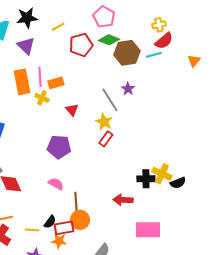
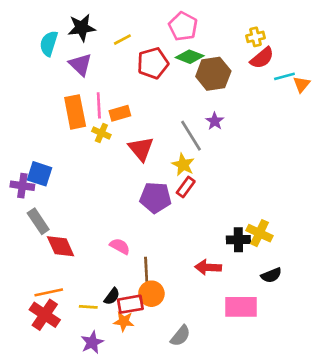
cyan line: (154, 55) -> (284, 76), moved
red triangle: (72, 110) -> (141, 149), size x1.5
purple pentagon: (59, 147) -> (155, 198), moved
black semicircle: (178, 183) -> (271, 275), moved

